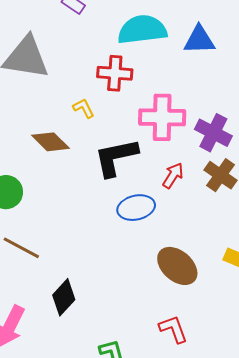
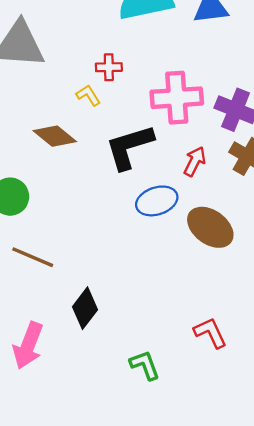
red cross: (115, 73) -> (109, 67), moved, size x0.7
brown ellipse: (177, 266) -> (210, 227), moved

